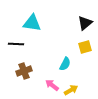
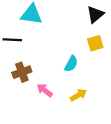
pink arrow: (52, 85) -> (45, 90), moved

